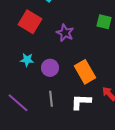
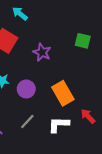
gray line: (51, 99) -> (27, 121), turned 49

